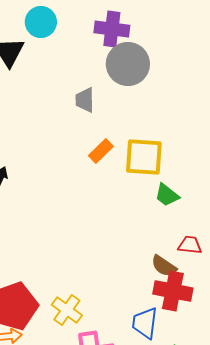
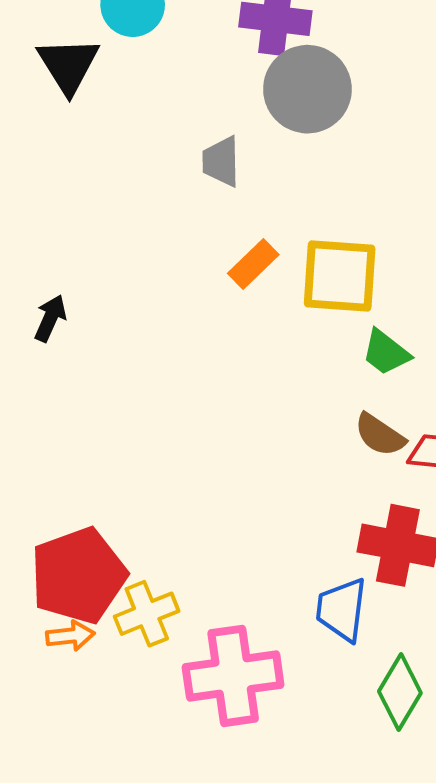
brown semicircle: (164, 266) -> (380, 435), moved
yellow cross: (67, 310) -> (147, 614), moved, turned 32

